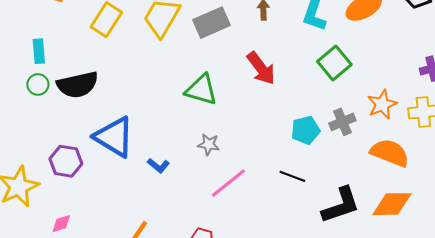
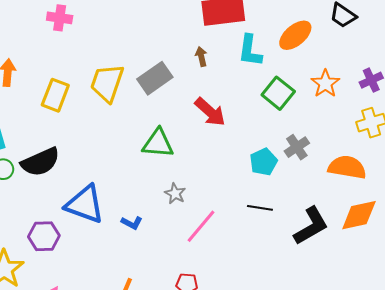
orange star: (382, 104) -> (325, 84), moved
gray star: (209, 144) -> (175, 194), turned 30

